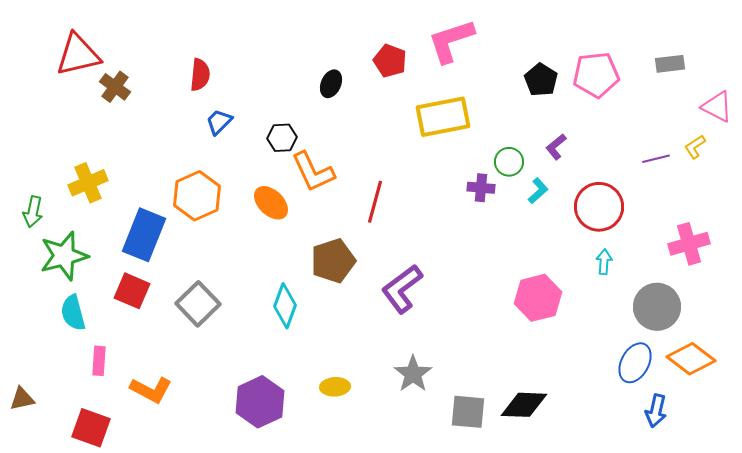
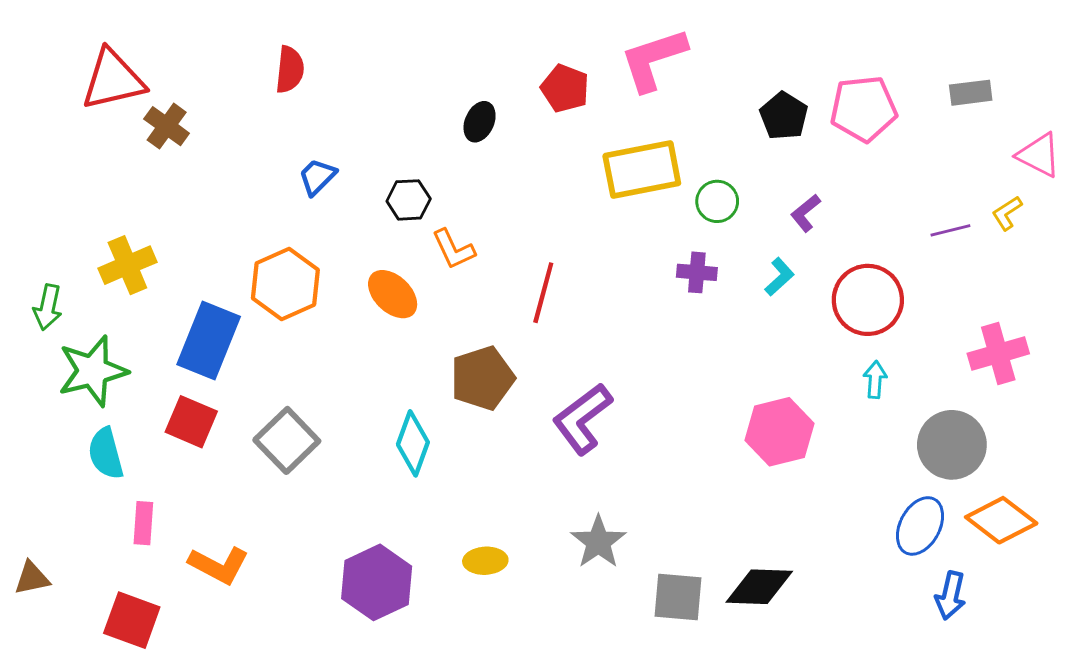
red semicircle: (200, 75) -> (290, 70), moved
green circle: (509, 162) -> (717, 201), moved
orange L-shape: (313, 172) -> (453, 249), size x0.7

